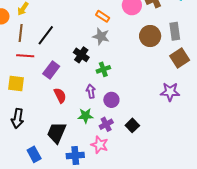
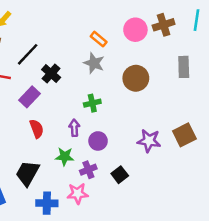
brown circle: (150, 36) -> (136, 78), moved
black cross: (81, 55) -> (51, 73), moved
brown square: (180, 58) -> (184, 135), moved
purple star: (170, 92) -> (149, 141), moved
pink star: (100, 145) -> (78, 194), turned -30

